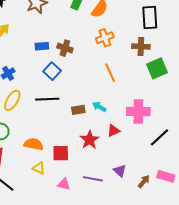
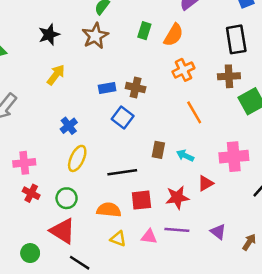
black line: (47, 99) -> (122, 172), moved
brown rectangle: (78, 110) -> (158, 150), moved, turned -64
red star: (90, 140) -> (177, 198), turned 30
red square: (61, 153) -> (141, 200), moved
purple line: (93, 179) -> (177, 230), moved
pink triangle: (64, 184) -> (149, 237), moved

